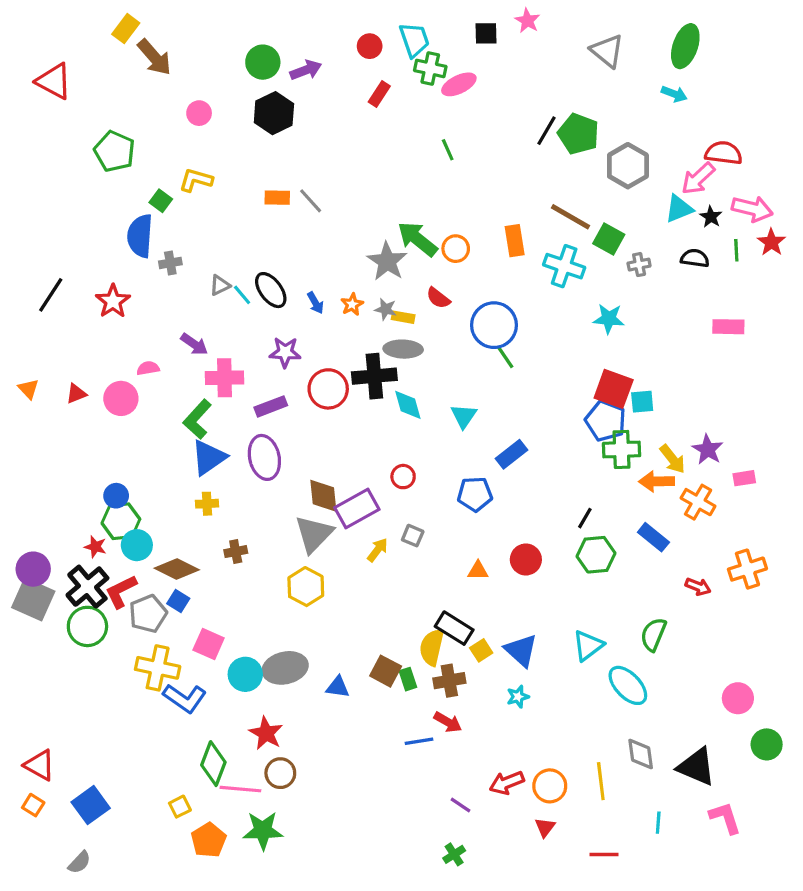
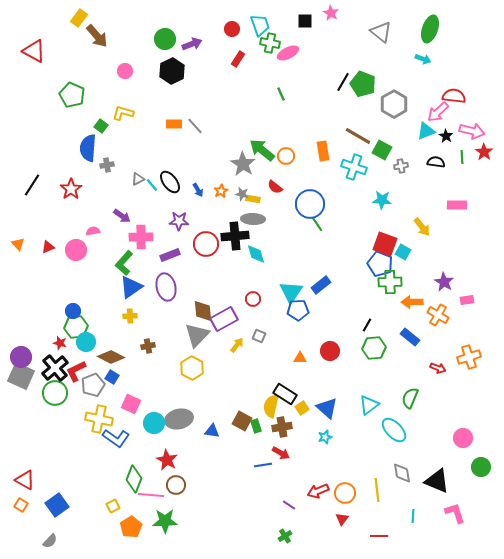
cyan square: (642, 402) -> (403, 252), turned 35
cyan triangle: (464, 416) -> (291, 292), moved, size x1.4
yellow arrow: (673, 459) -> (422, 227), moved

